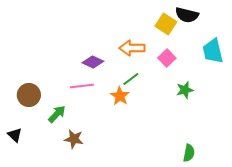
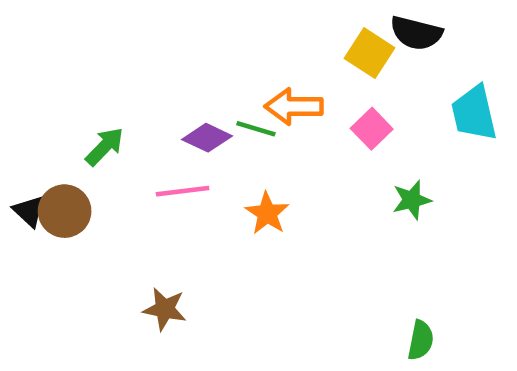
green line: (131, 79) -> (256, 129), moved, turned 54
green arrow: (57, 114) -> (105, 147), moved
black triangle: (15, 135) -> (29, 211), moved

